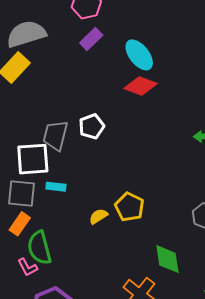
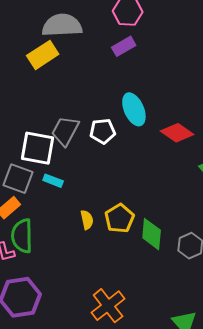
cyan ellipse: (139, 55) -> (134, 109), moved
red diamond: (141, 86) -> (177, 133), moved
yellow semicircle: (98, 216) -> (87, 220), turned 96
green diamond: (167, 259) -> (152, 234), moved

